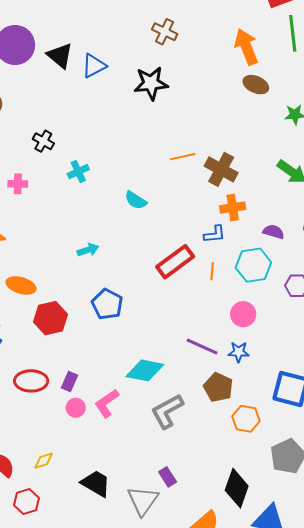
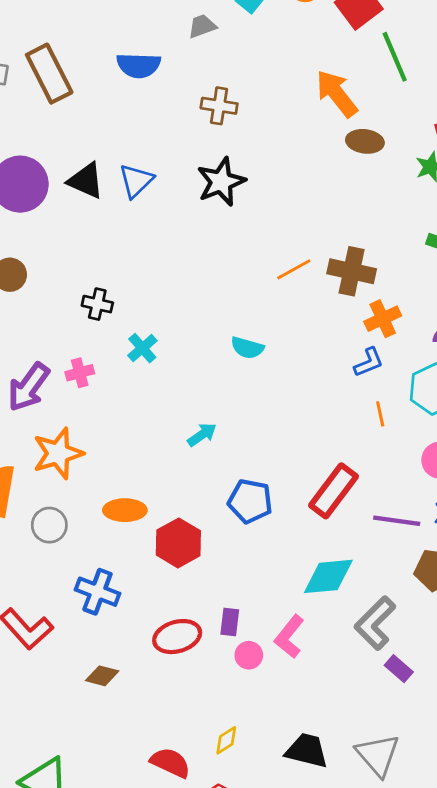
cyan cross: (78, 172) -> (142, 348), moved
red rectangle: (175, 262) -> (334, 491), moved
purple rectangle: (168, 477) -> (399, 669), moved

